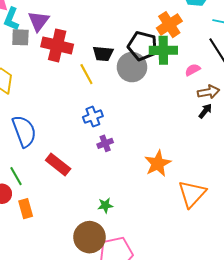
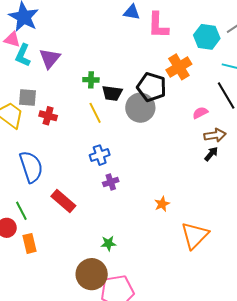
gray square: (20, 37) -> (28, 97), moved
red cross: (57, 45) -> (48, 116), moved, size x0.6
green cross: (163, 50) -> (91, 80), moved, size x0.6
orange star: (158, 163) -> (162, 204), size x0.6

